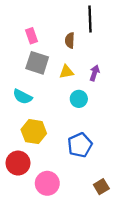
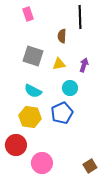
pink rectangle: (32, 36) -> (28, 14), moved
cyan semicircle: (23, 97) -> (33, 91), moved
blue pentagon: (80, 145) -> (62, 113), moved

